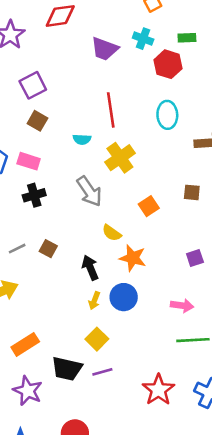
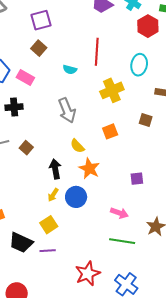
yellow cross: (120, 158) -> (112, 90), moved
brown square: (192, 192) -> (146, 120), moved
black cross: (34, 195) -> (14, 107), moved

